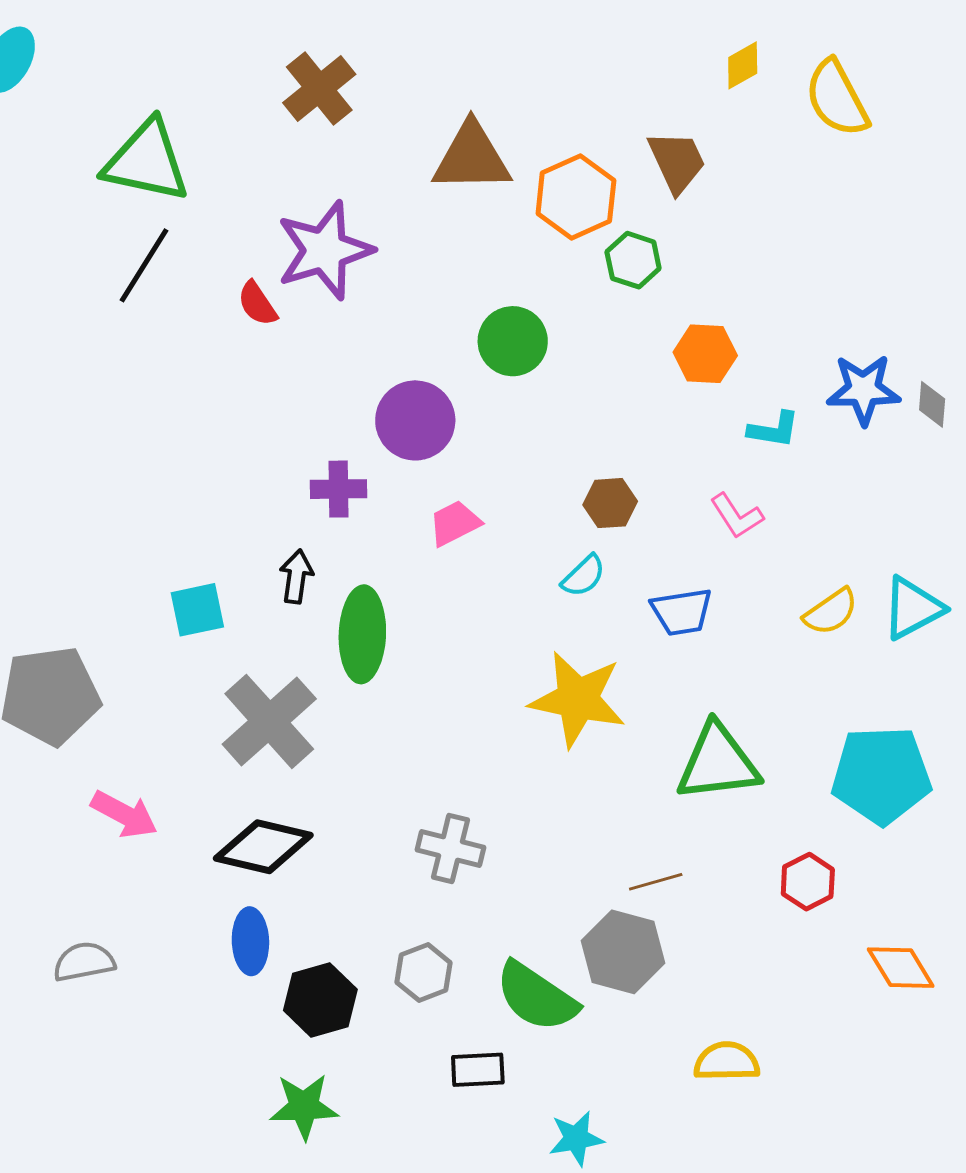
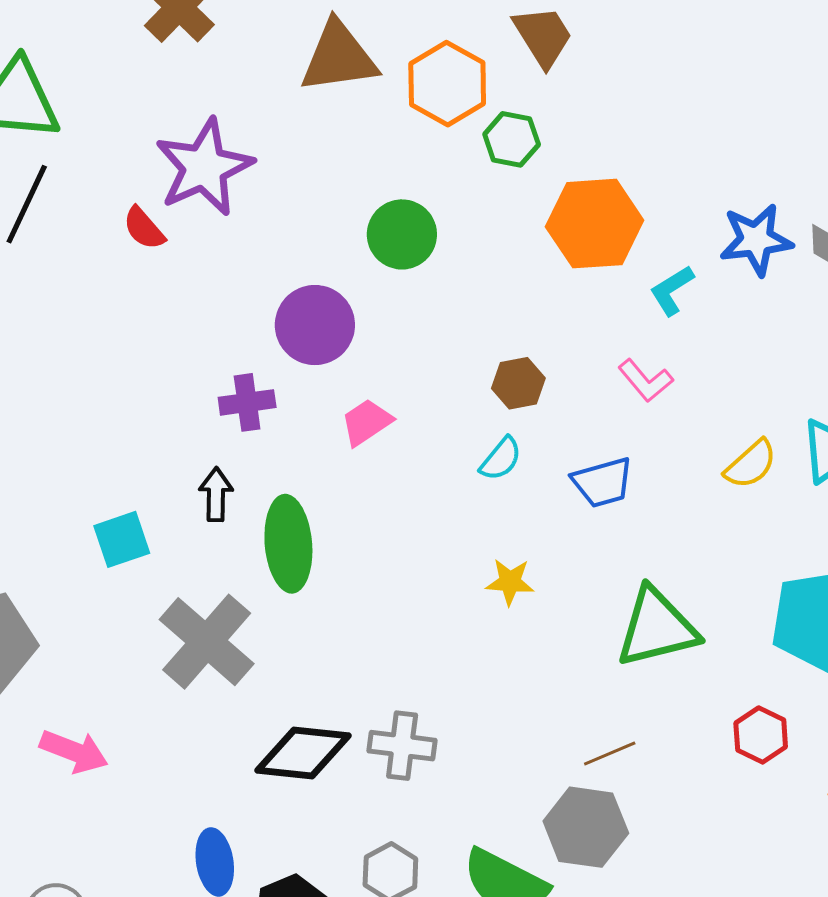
orange hexagon: (705, 354) -> (595, 224), size x1.5
cyan L-shape: (774, 430) -> (672, 290), turned 146
yellow star: (578, 699) -> (510, 582), size x0.5
black diamond: (263, 847) -> (303, 753), moved

